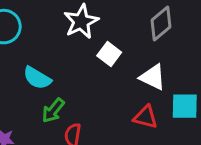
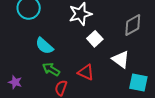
green arrow: (53, 111) -> (51, 69), turned 72
red triangle: (146, 117) -> (86, 72), moved

